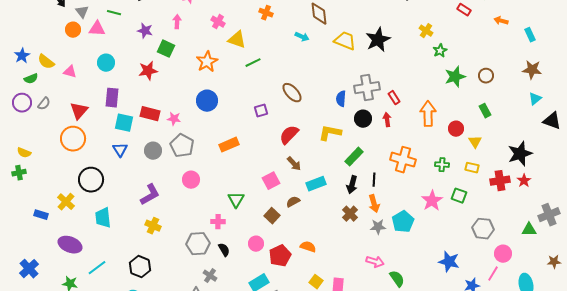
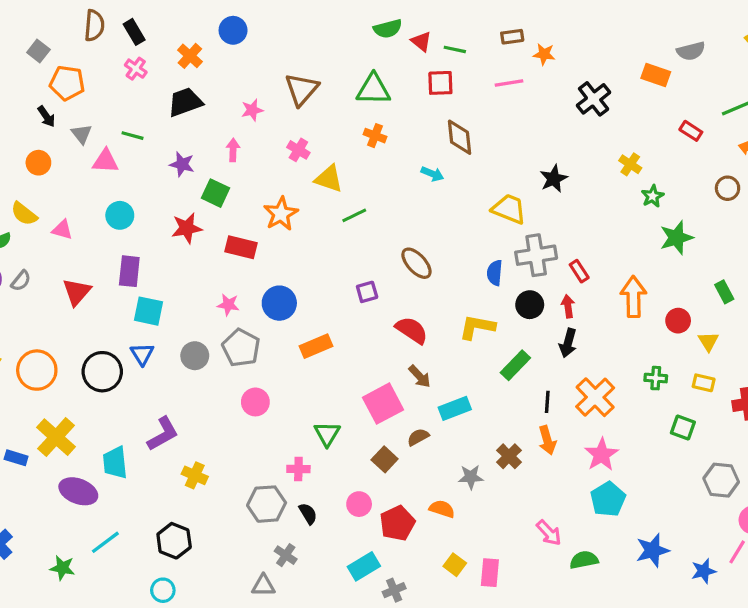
orange circle: (73, 30) -> (38, 163), moved
black star: (378, 40) -> (554, 179), size x0.7
yellow trapezoid: (345, 41) -> (509, 209), moved
brown circle: (486, 76) -> (728, 188), moved
blue circle: (207, 101) -> (279, 303), moved
red rectangle: (150, 114) -> (241, 247), moved
red semicircle: (289, 135) -> (412, 330), turned 80
orange circle: (73, 139) -> (37, 370), moved
orange cross: (403, 160) -> (595, 397), moved, turned 30
black circle: (91, 180) -> (102, 372), moved
pink square: (271, 181) -> (383, 404), size x1.4
black arrow: (352, 185) -> (568, 343), moved
purple L-shape: (150, 195) -> (163, 434), moved
pink star: (432, 201) -> (602, 455), moved
yellow cross: (66, 202) -> (56, 437), size x1.4
cyan pentagon: (403, 222) -> (608, 499), moved
gray star: (378, 227) -> (471, 477), moved
purple ellipse: (70, 245) -> (78, 491), moved
pink arrow: (375, 262) -> (549, 533), turned 30
blue star: (449, 262) -> (653, 550), moved, turned -30
green semicircle: (397, 279) -> (584, 560), turned -66

